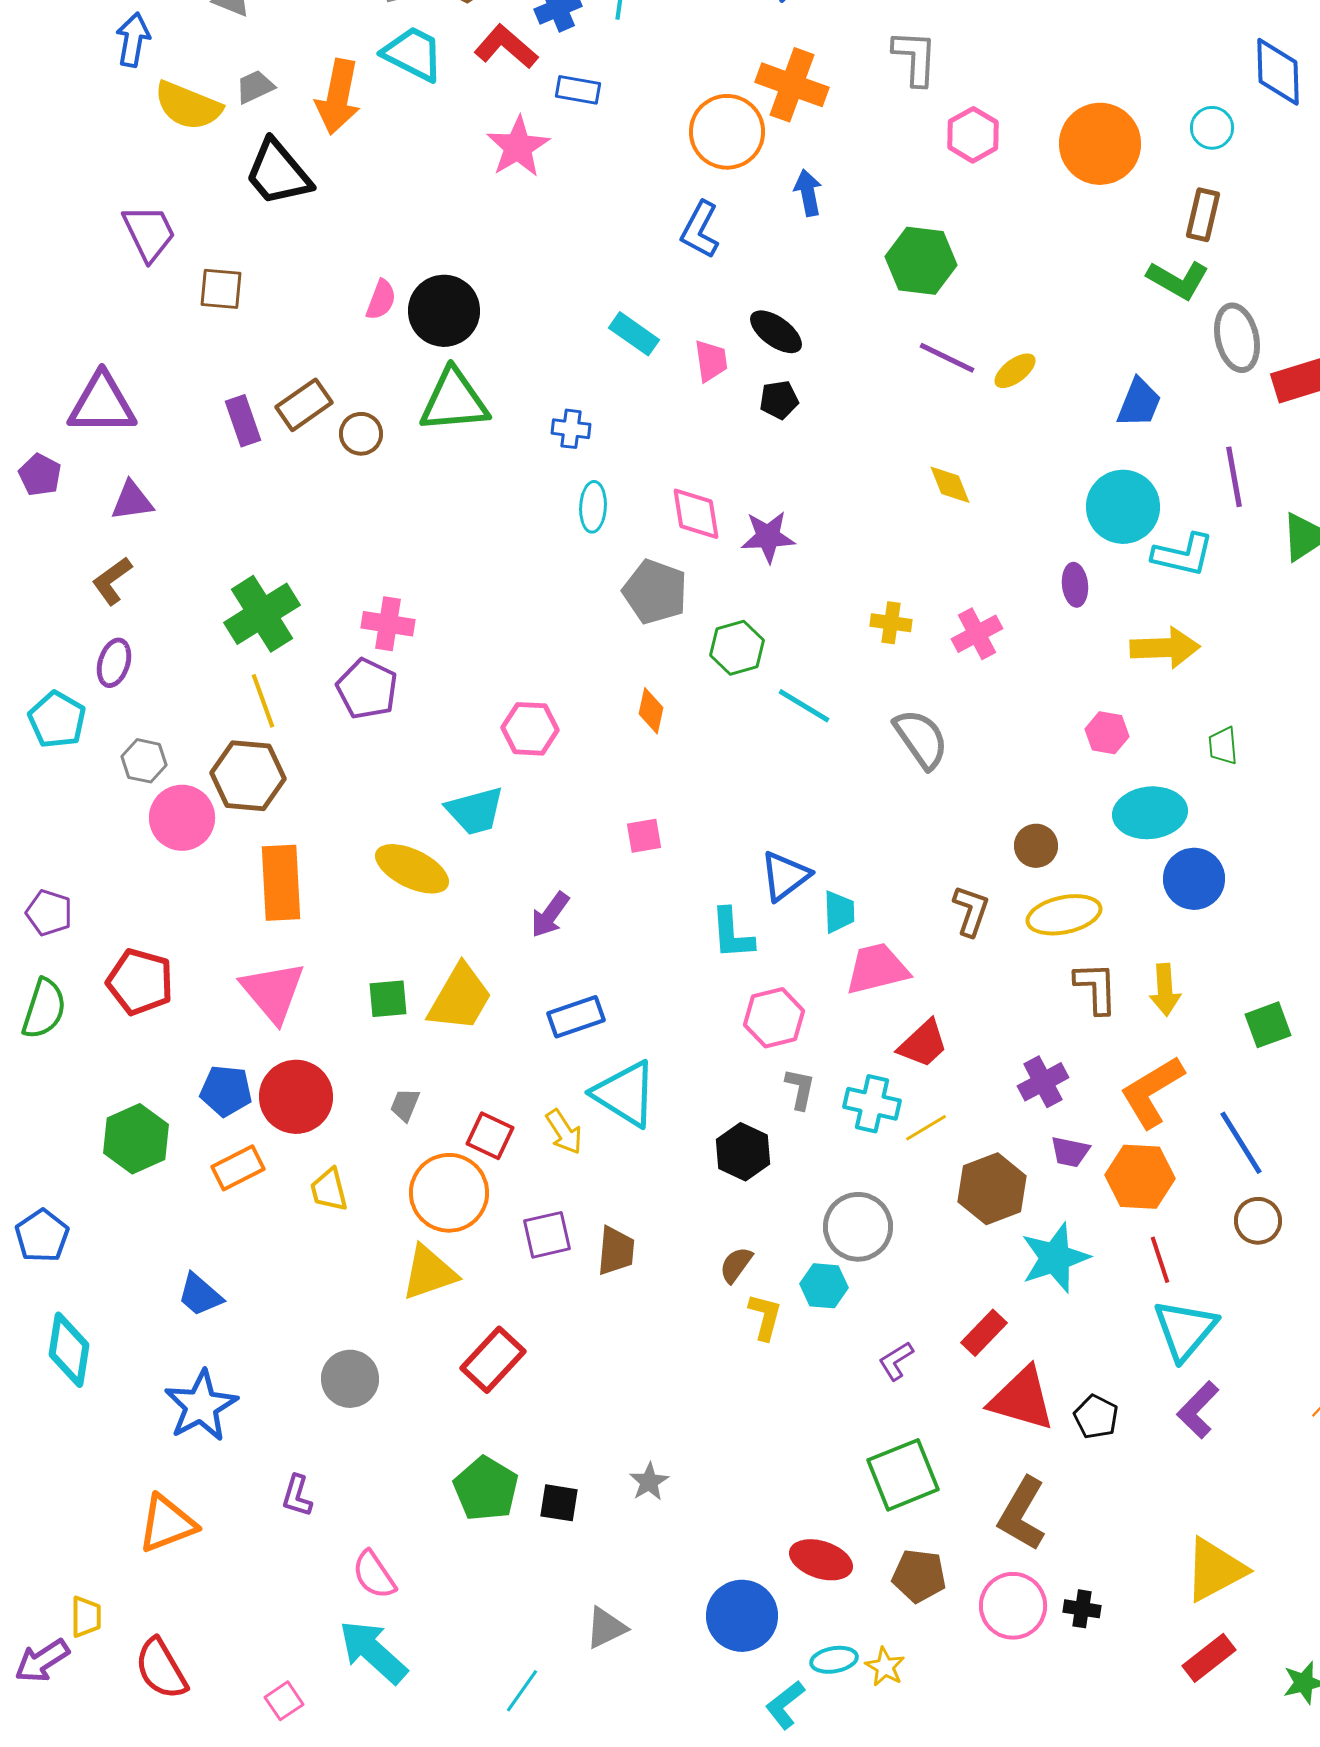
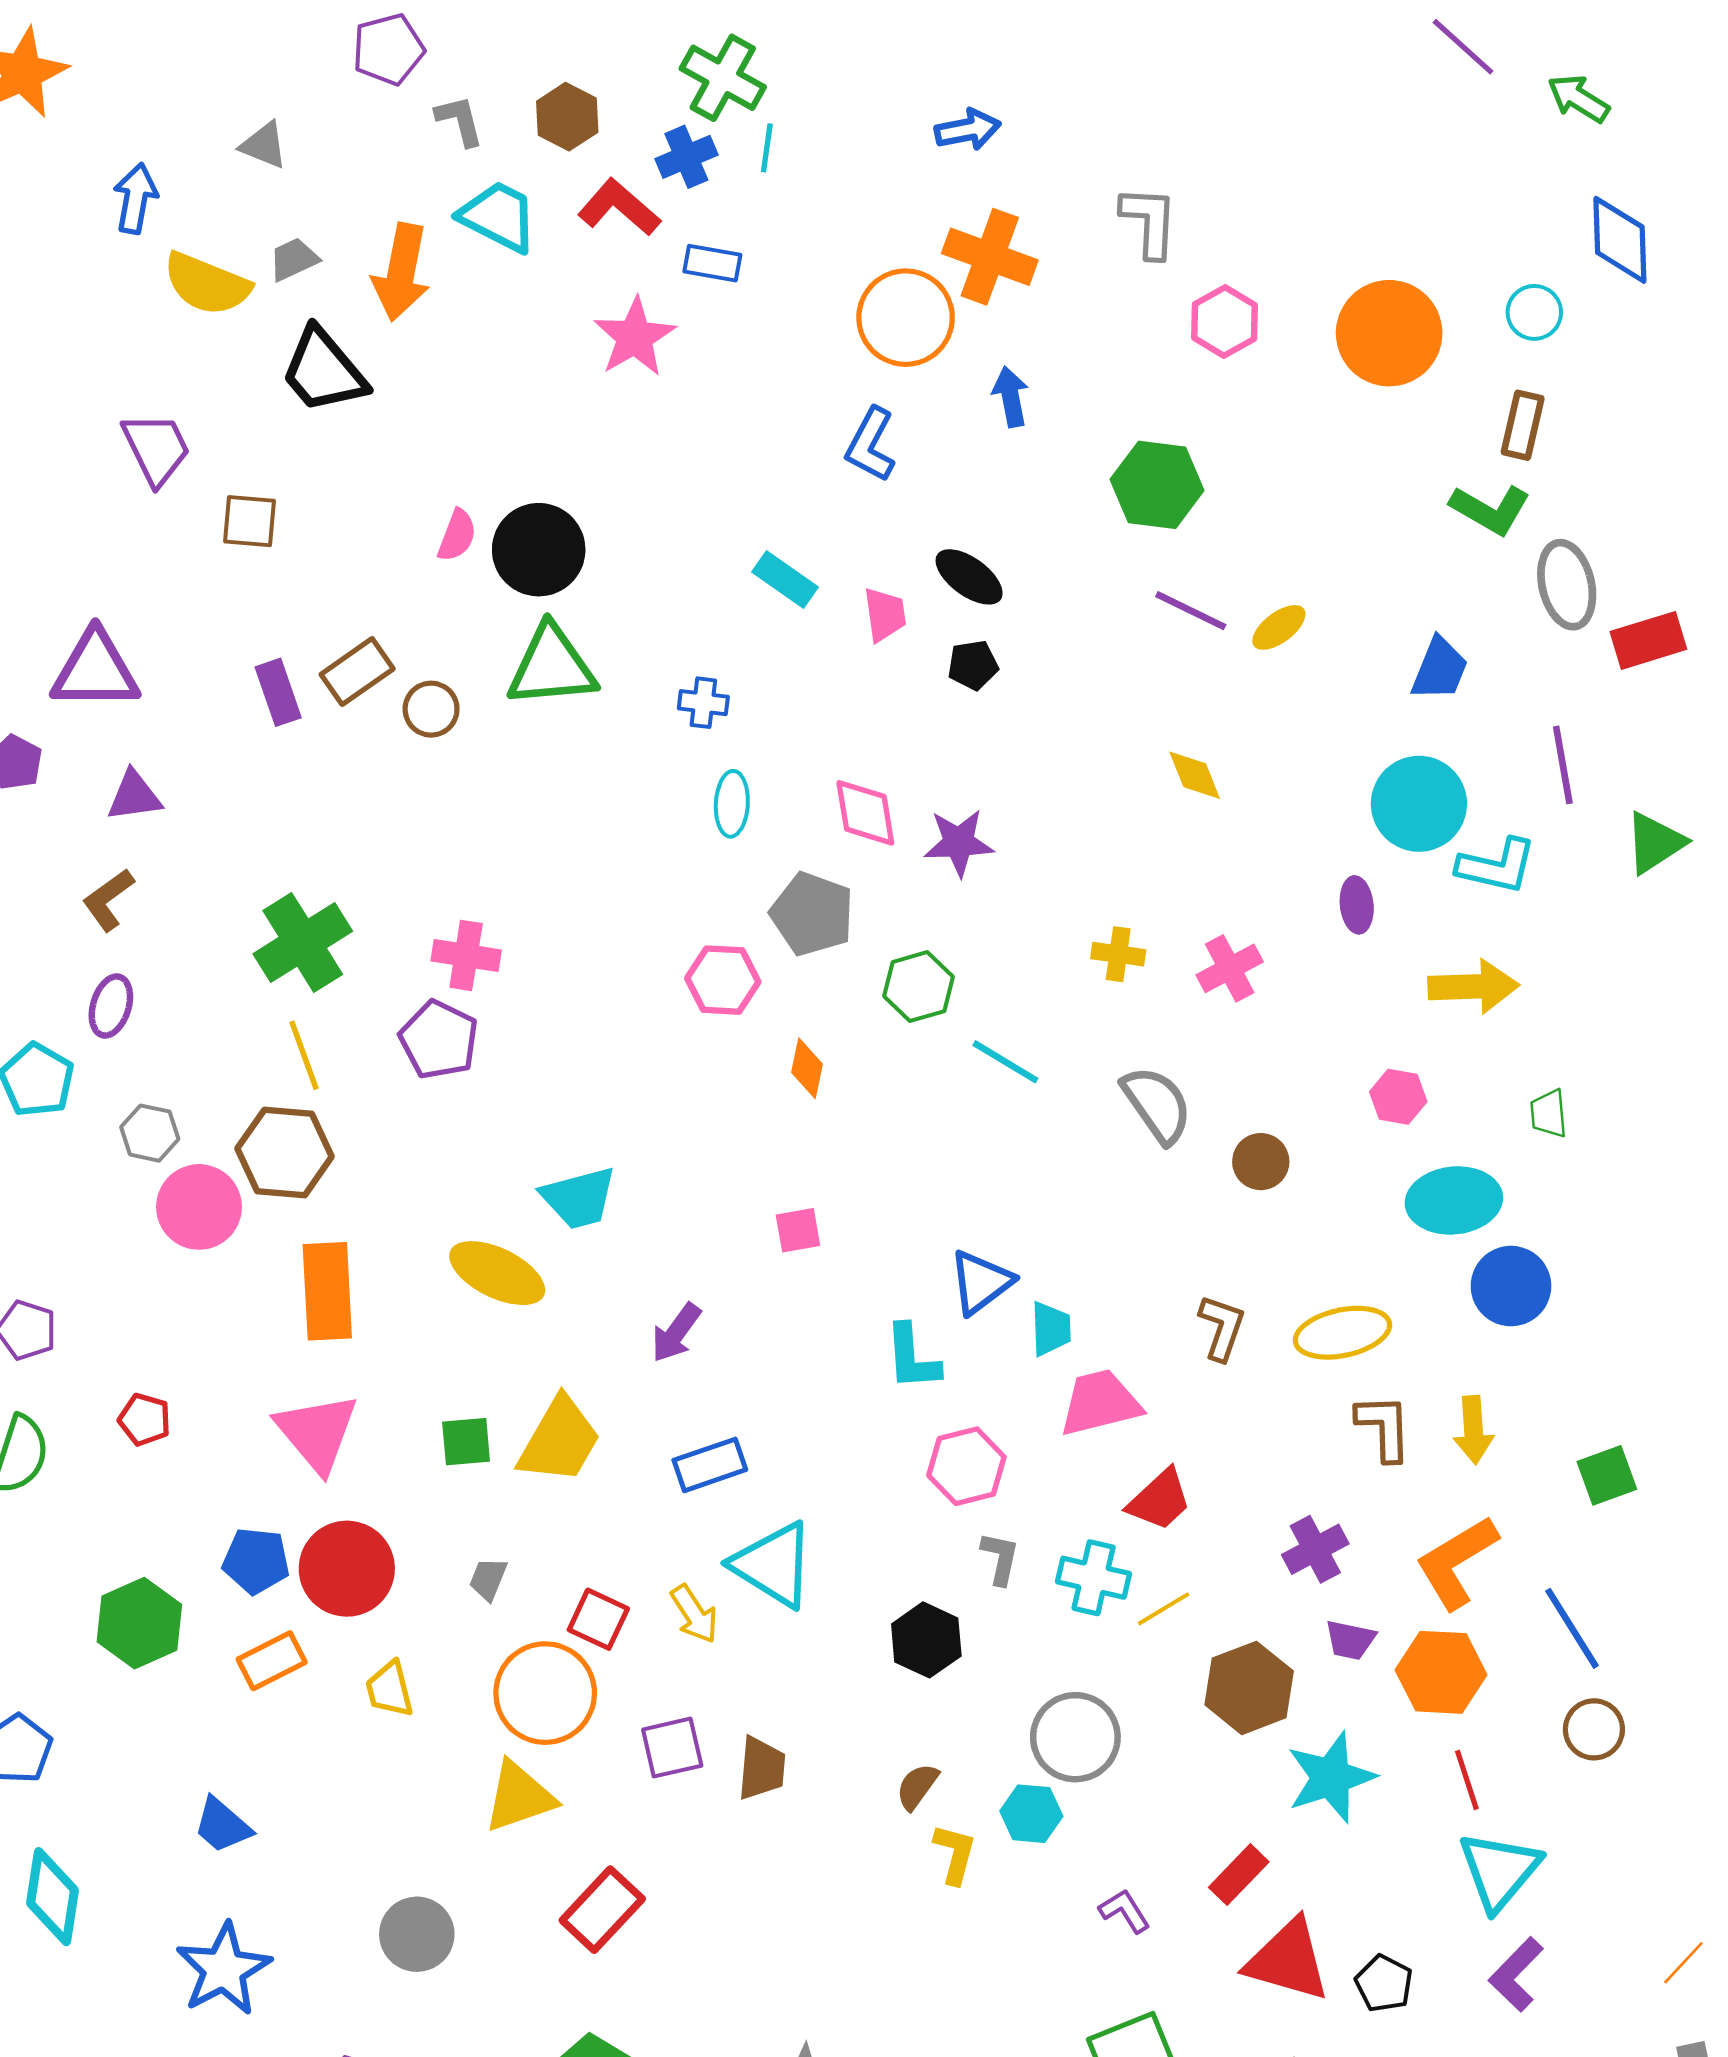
pink hexagon: (530, 729) -> (723, 980), moved
brown circle: (1036, 846) -> (1261, 1162), moved
red pentagon: (140, 982) -> (145, 1420), size x0.6
purple L-shape: (896, 1361) -> (1125, 1911), turned 90

